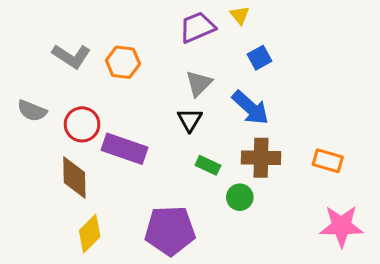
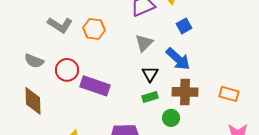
black triangle: (190, 120) -> (150, 74), moved
green rectangle: (208, 165) -> (150, 97), turned -42
brown diamond: (74, 177) -> (33, 101), moved

